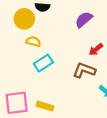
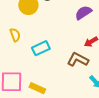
yellow semicircle: (33, 42) -> (15, 35), moved, turned 48

